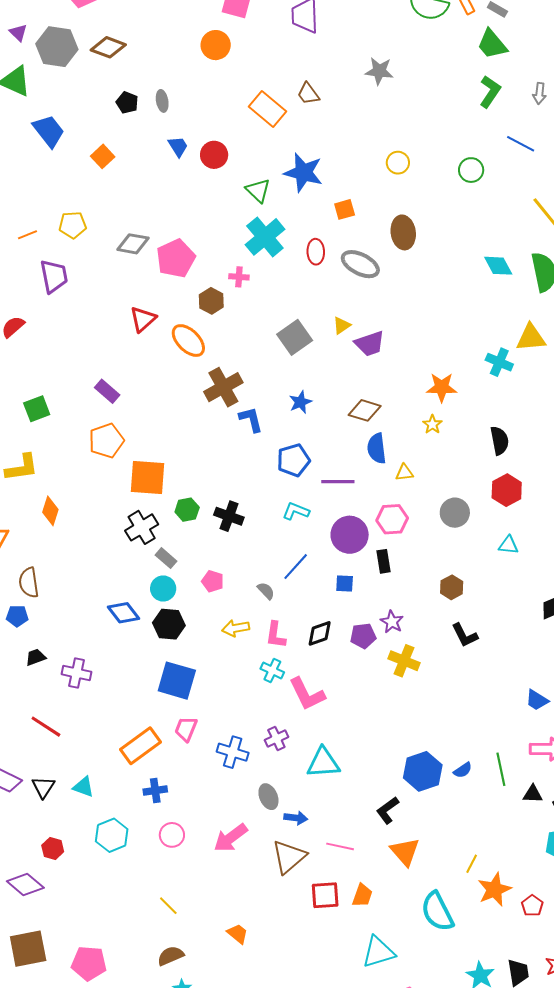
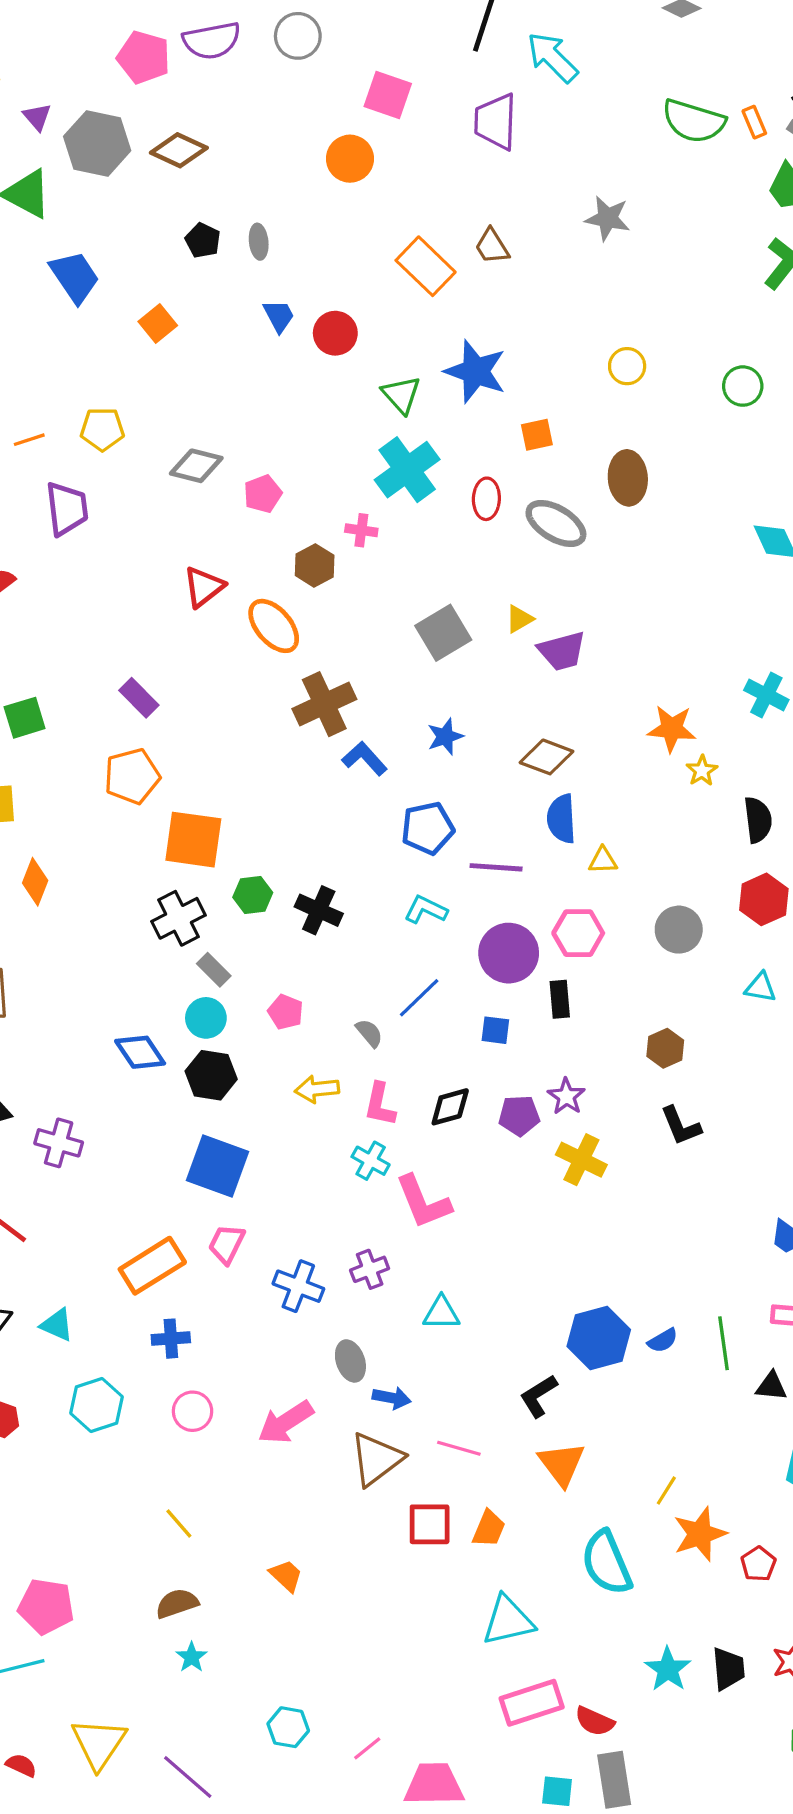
pink pentagon: (176, 258) -> (263, 494), size x0.6
blue L-shape: (251, 419) -> (365, 759), turned -32
yellow star: (432, 424) -> (702, 771), moved
cyan triangle: (323, 763) -> (441, 1313), size x0.7

